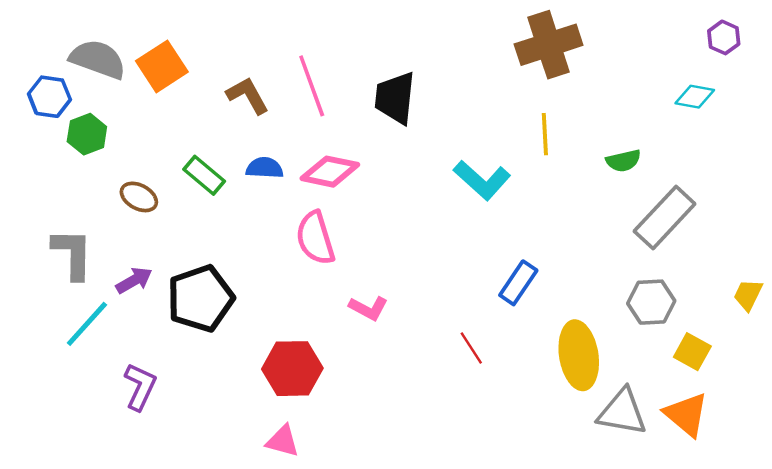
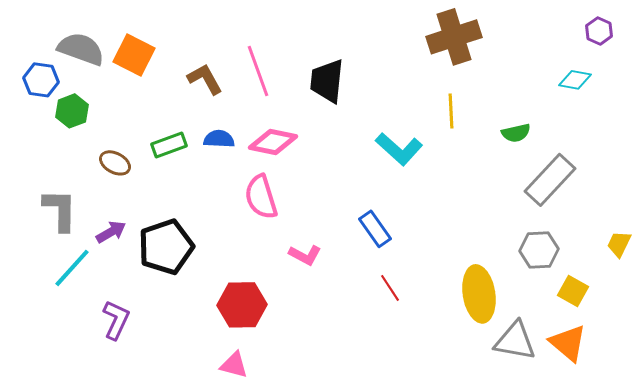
orange square: (162, 66) -> (134, 55), turned -30
green rectangle: (204, 175) -> (169, 145), turned -60
blue rectangle: (518, 283) -> (375, 229), moved, turned -69

